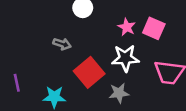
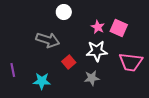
gray arrow: (62, 44) -> (48, 40), size x1.6
red square: (89, 72) -> (69, 62), size x0.6

